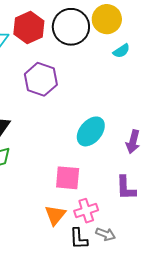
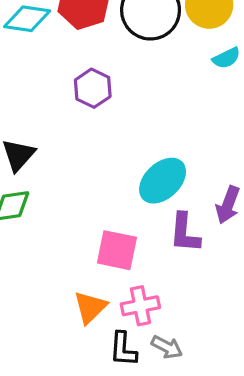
purple hexagon: (41, 79) -> (93, 88), size x0.7
purple L-shape: (126, 188) -> (185, 233), moved

